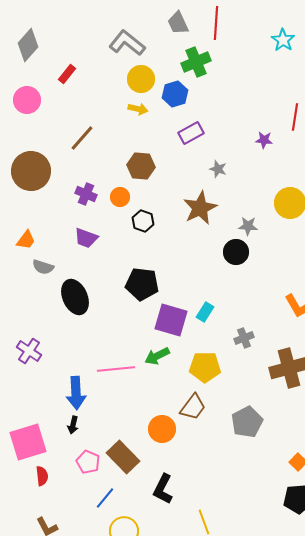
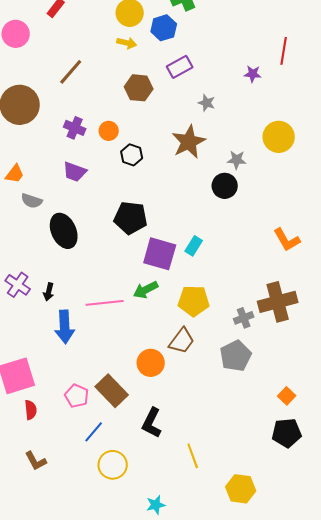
brown hexagon: (141, 166) -> (139, 88), moved
gray cross: (244, 338) -> (244, 318), moved
black arrow: (73, 425) -> (49, 292), moved

